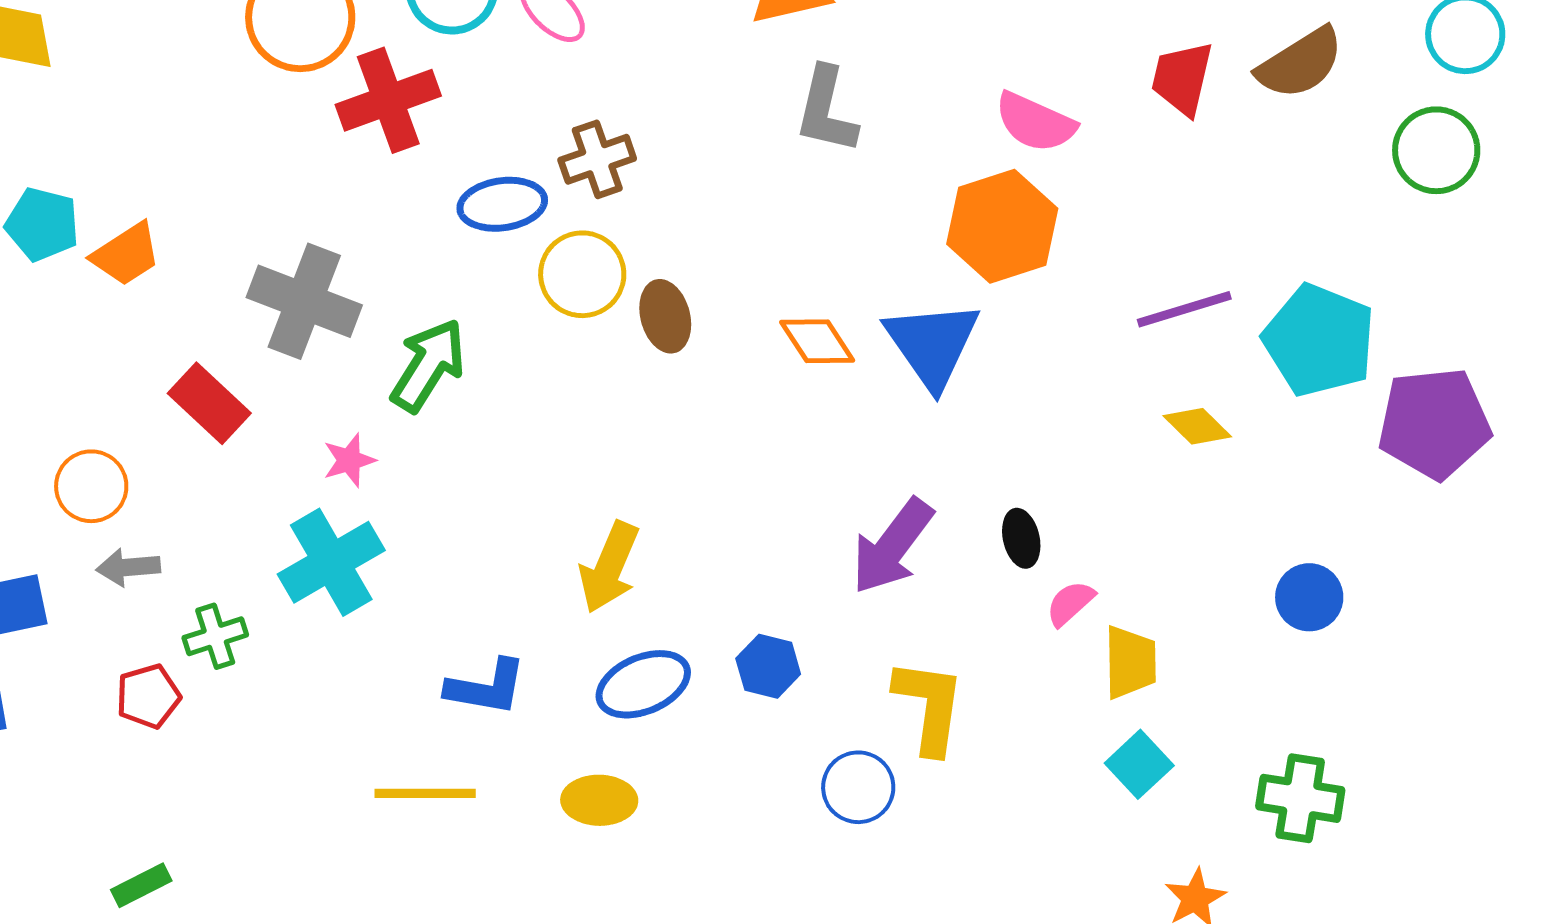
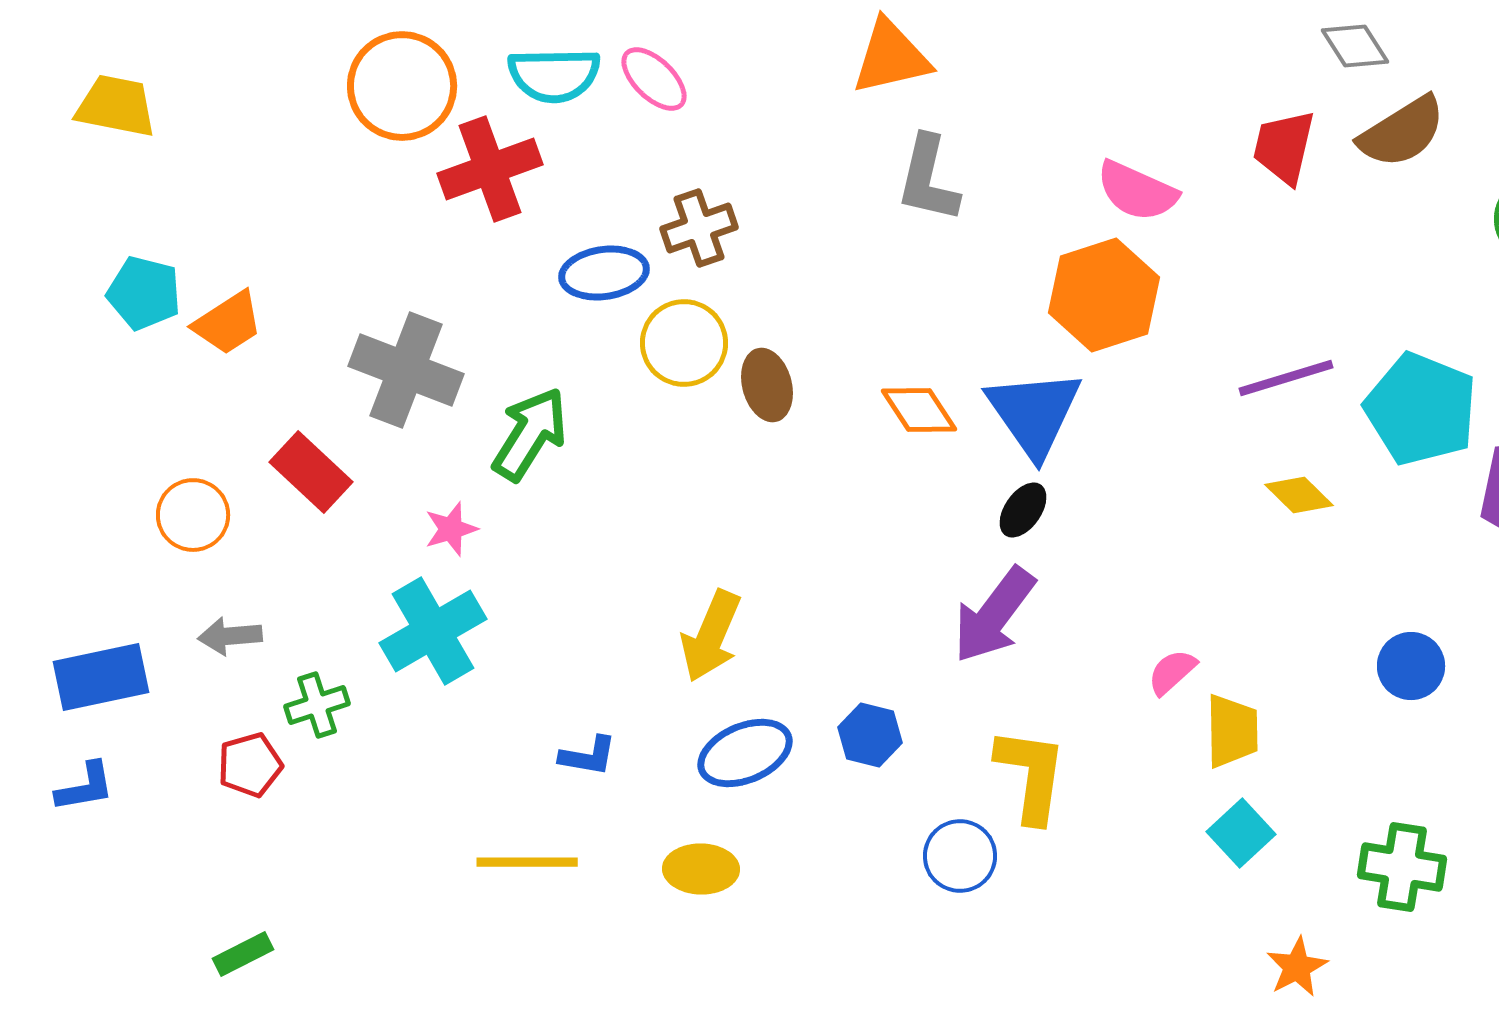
orange circle: (91, 486) -> (193, 515), moved
black ellipse: (1021, 538) -> (1023, 510), moved, turned 48
blue L-shape: (486, 687) -> (588, 756), size x0.7

